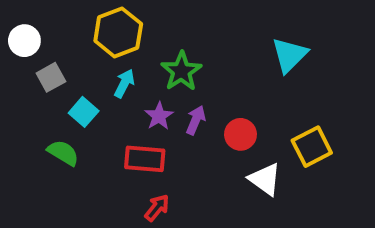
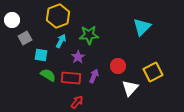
green star: (181, 71) -> (89, 35), turned 30
cyan square: (84, 112) -> (41, 55), turned -32
purple arrow: (196, 120) -> (94, 76), moved
green semicircle: (63, 153) -> (48, 75), moved
white triangle: (265, 179) -> (130, 88), turned 36

